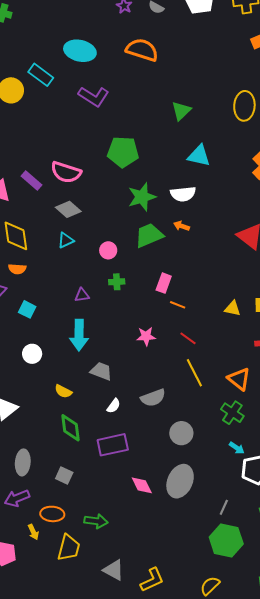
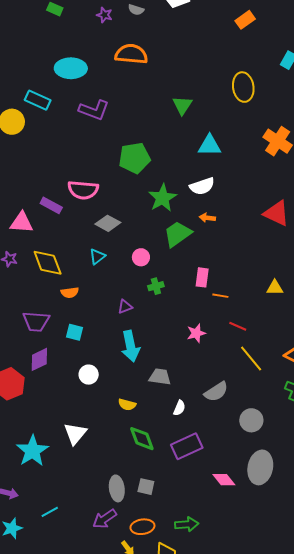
gray diamond: (68, 209) -> (108, 223), moved
orange semicircle: (17, 269) -> (70, 292), moved
gray ellipse: (23, 462) -> (117, 488), moved

